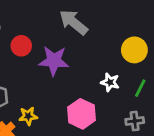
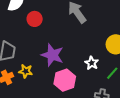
purple star: (54, 61) -> (52, 55), moved

